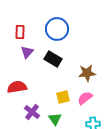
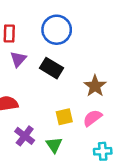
brown star: (87, 73) -> (95, 86), turned -30

